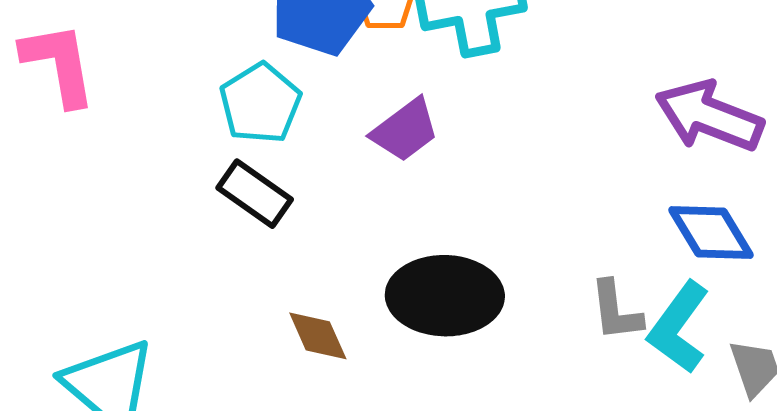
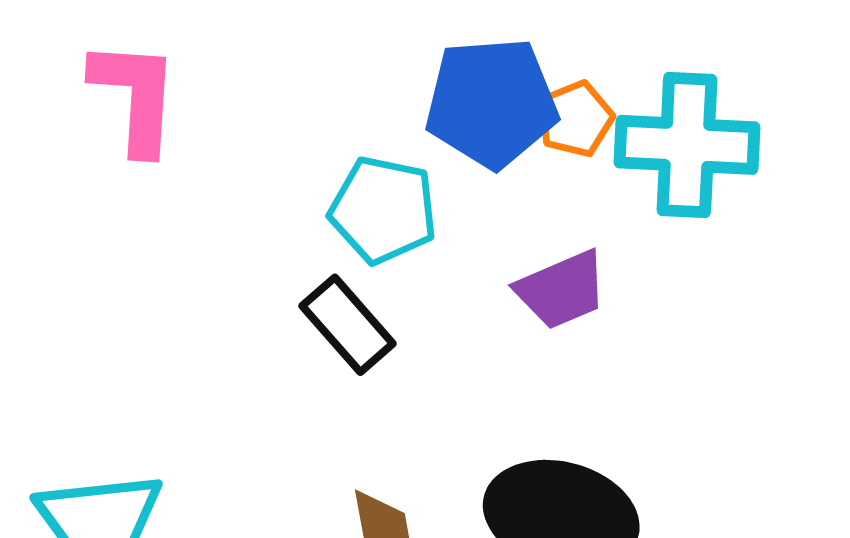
cyan pentagon: (260, 103) -> (383, 210), turned 30

